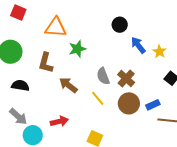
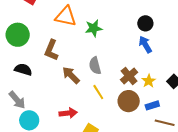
black circle: (120, 25) -> (145, 23), moved
green star: (77, 49) -> (94, 28), moved
yellow star: (159, 52) -> (149, 81), moved
gray semicircle: (103, 76) -> (95, 66), moved
red arrow: (59, 121) -> (68, 113), moved

